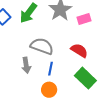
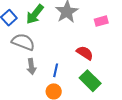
pink rectangle: (84, 19) -> (101, 21), moved
gray semicircle: (42, 46) -> (23, 42), moved

